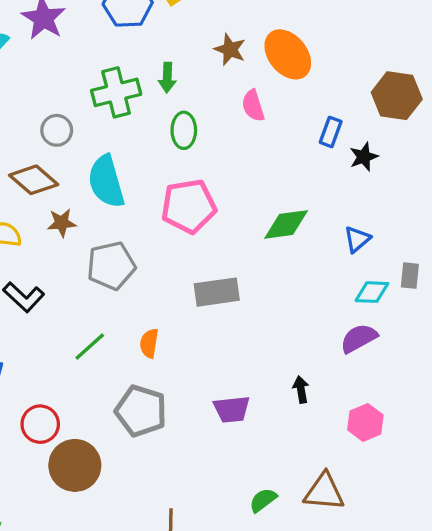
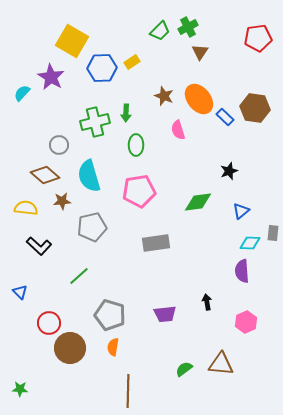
brown hexagon: (397, 96) -> (255, 108), moved
blue rectangle: (331, 132) -> (225, 117), moved, turned -66
black star: (364, 157) -> (229, 171), moved
purple semicircle: (359, 338) -> (242, 271), turned -65
orange semicircle: (149, 343) -> (113, 347), moved

